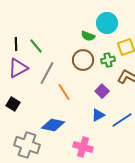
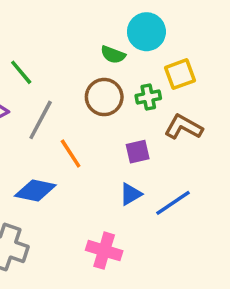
purple square: (102, 91) -> (138, 152), turned 32
blue diamond: (53, 125) -> (35, 191), moved

